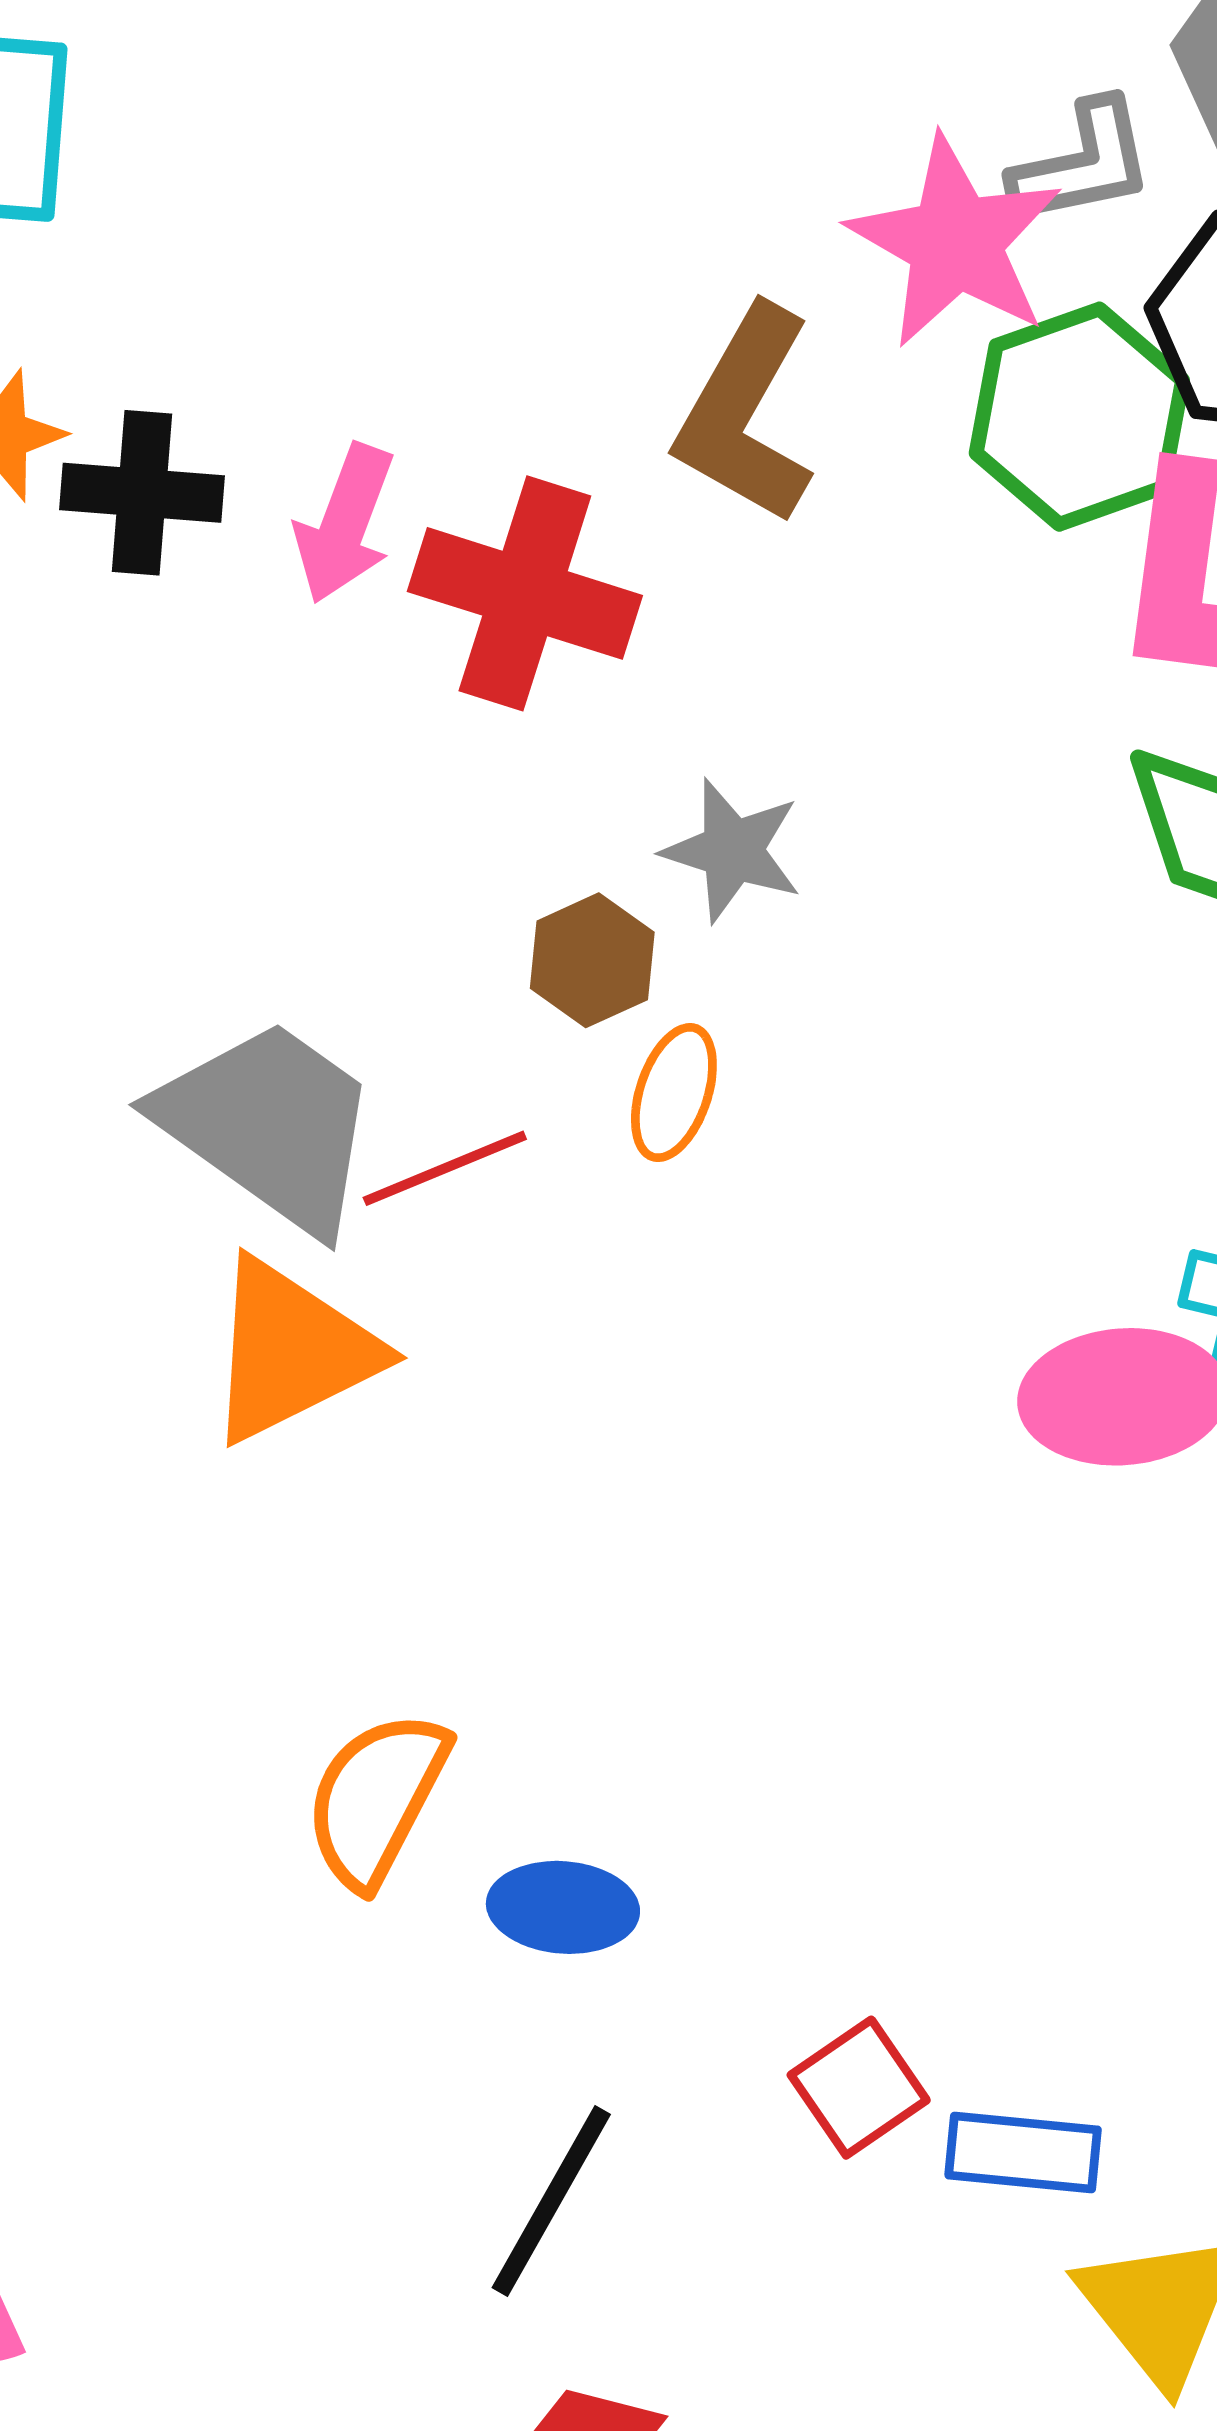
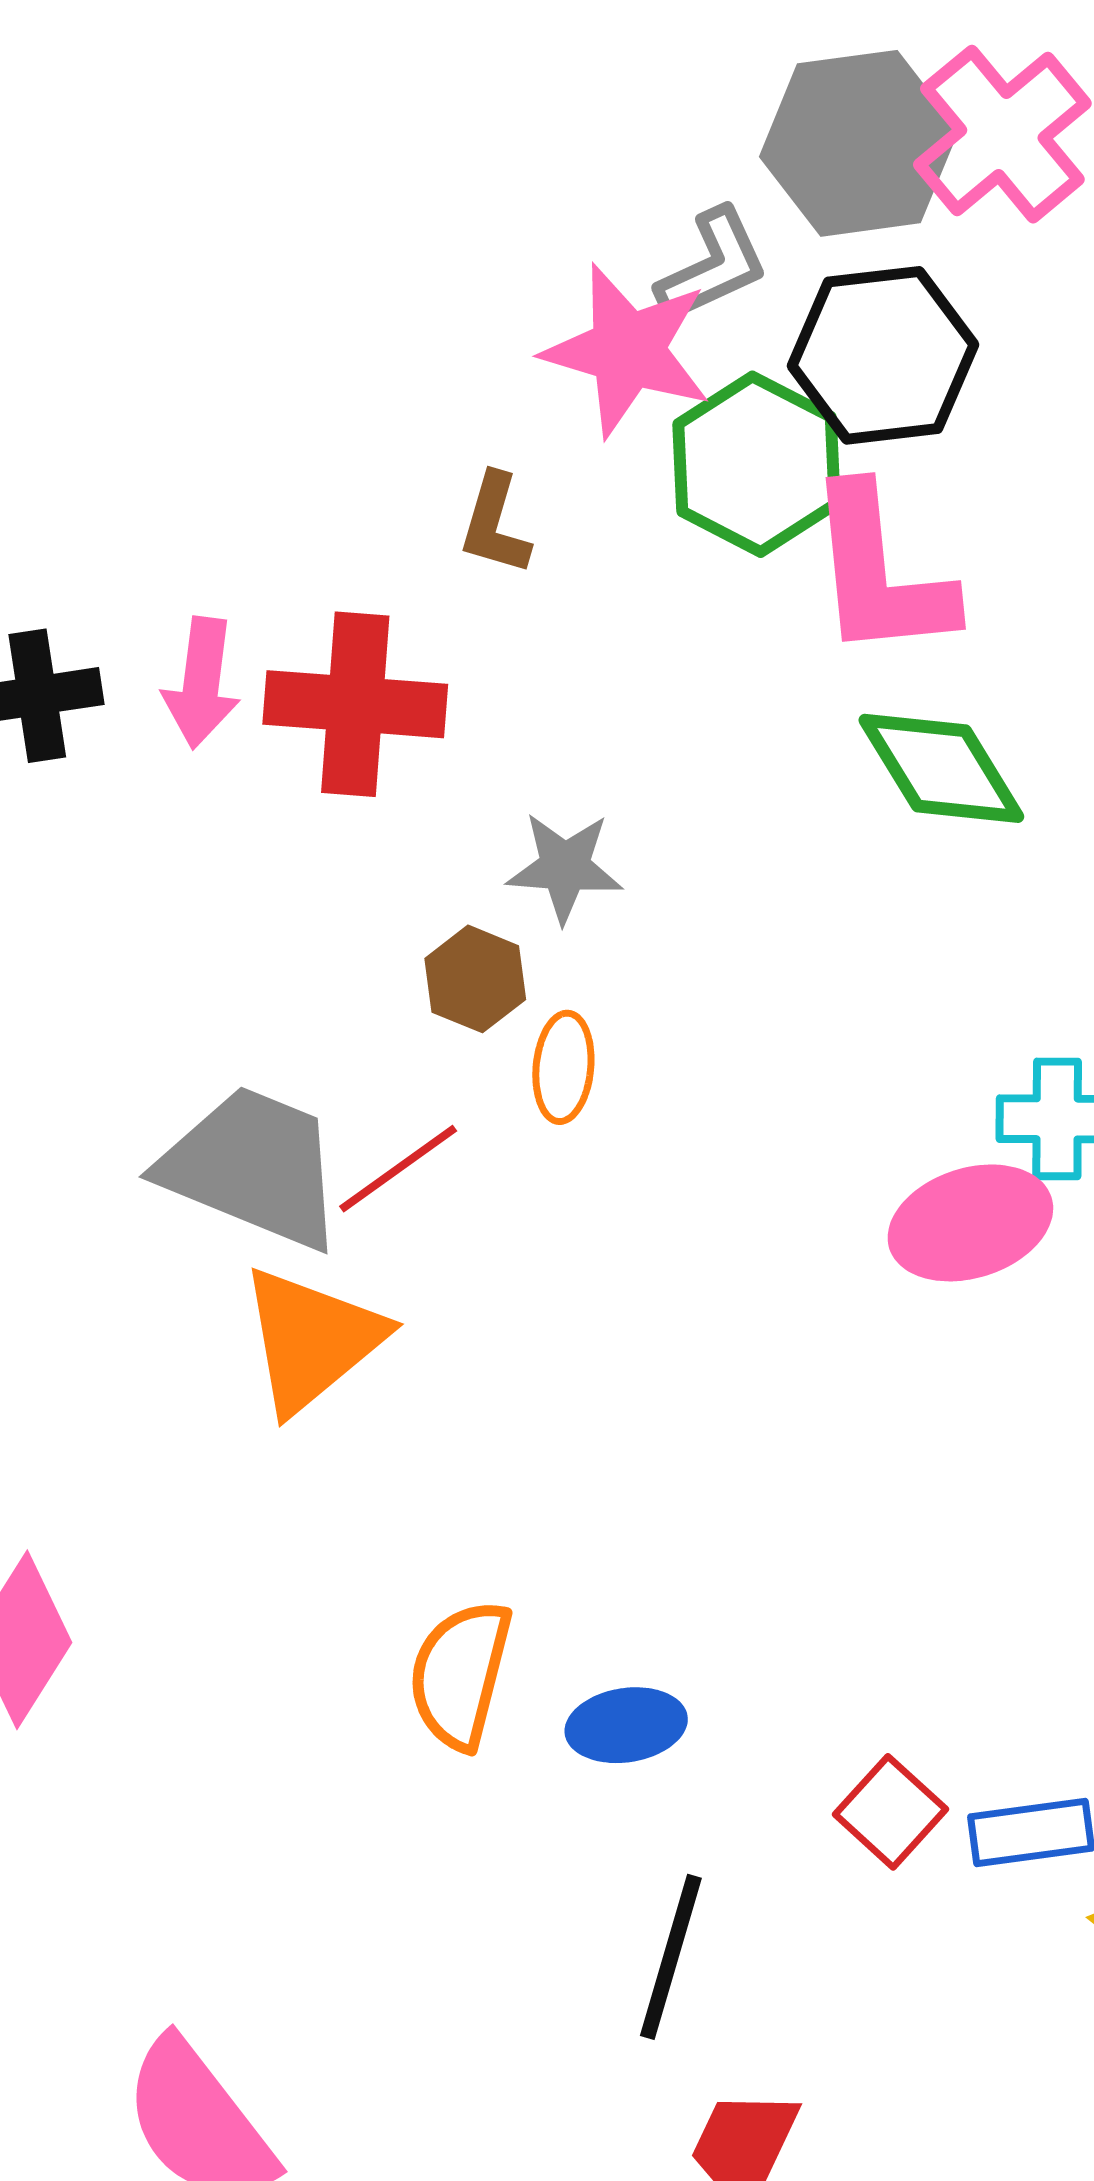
brown L-shape: (745, 415) -> (495, 524), size x0.6

